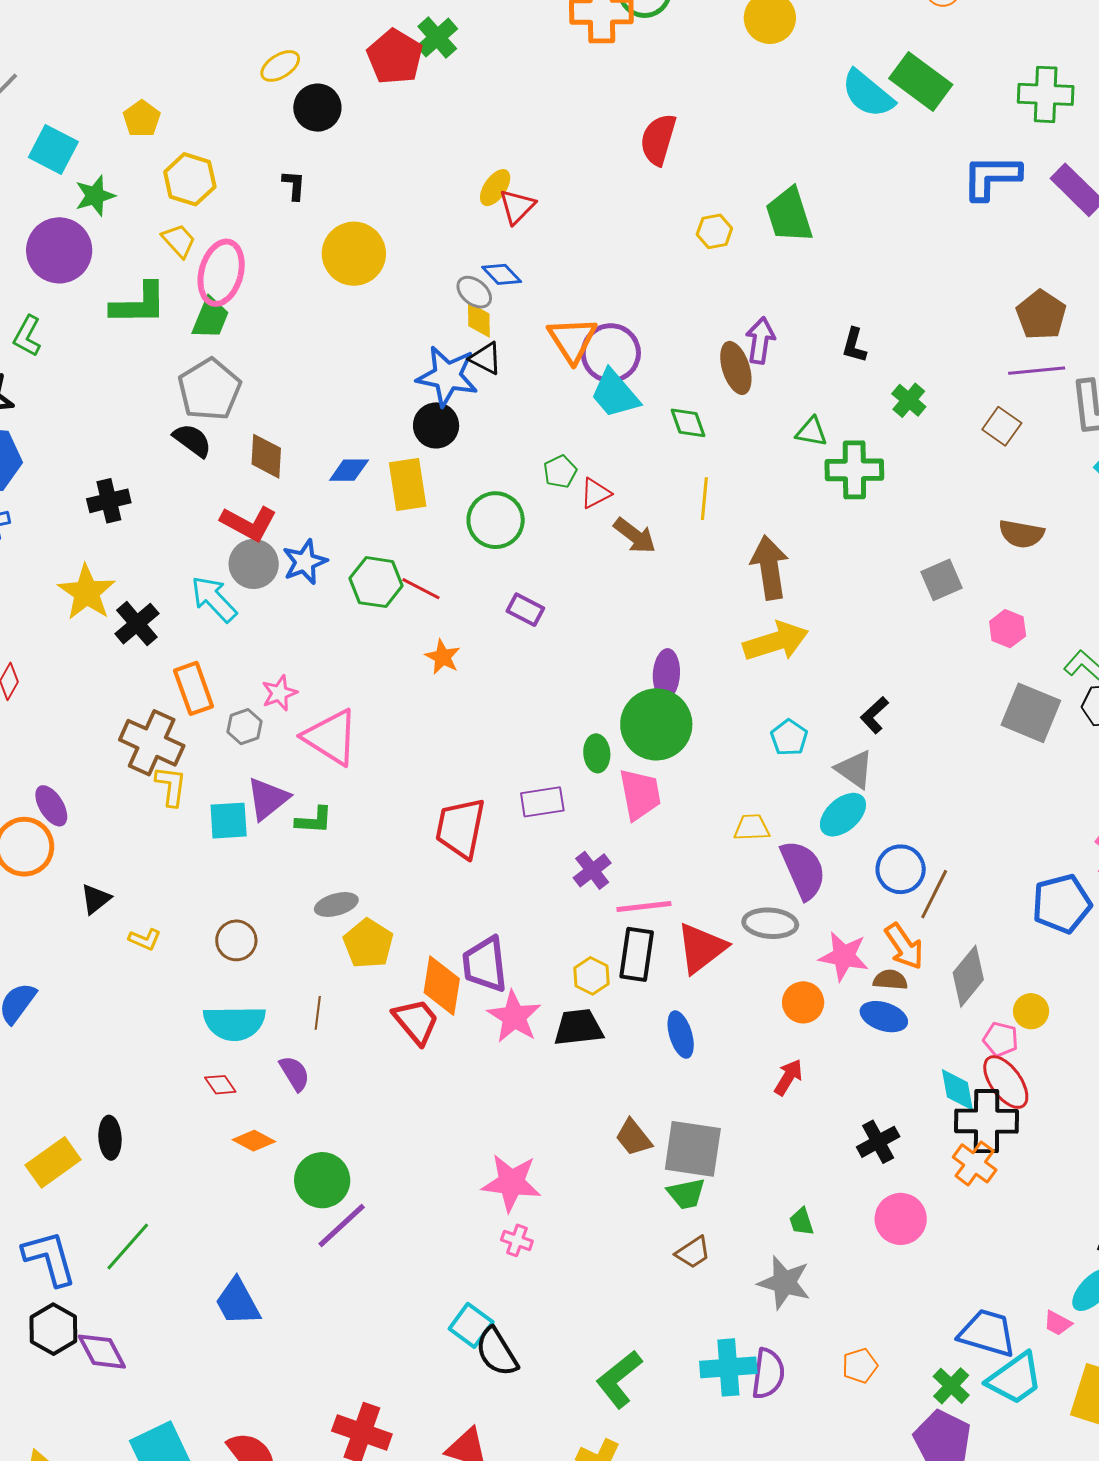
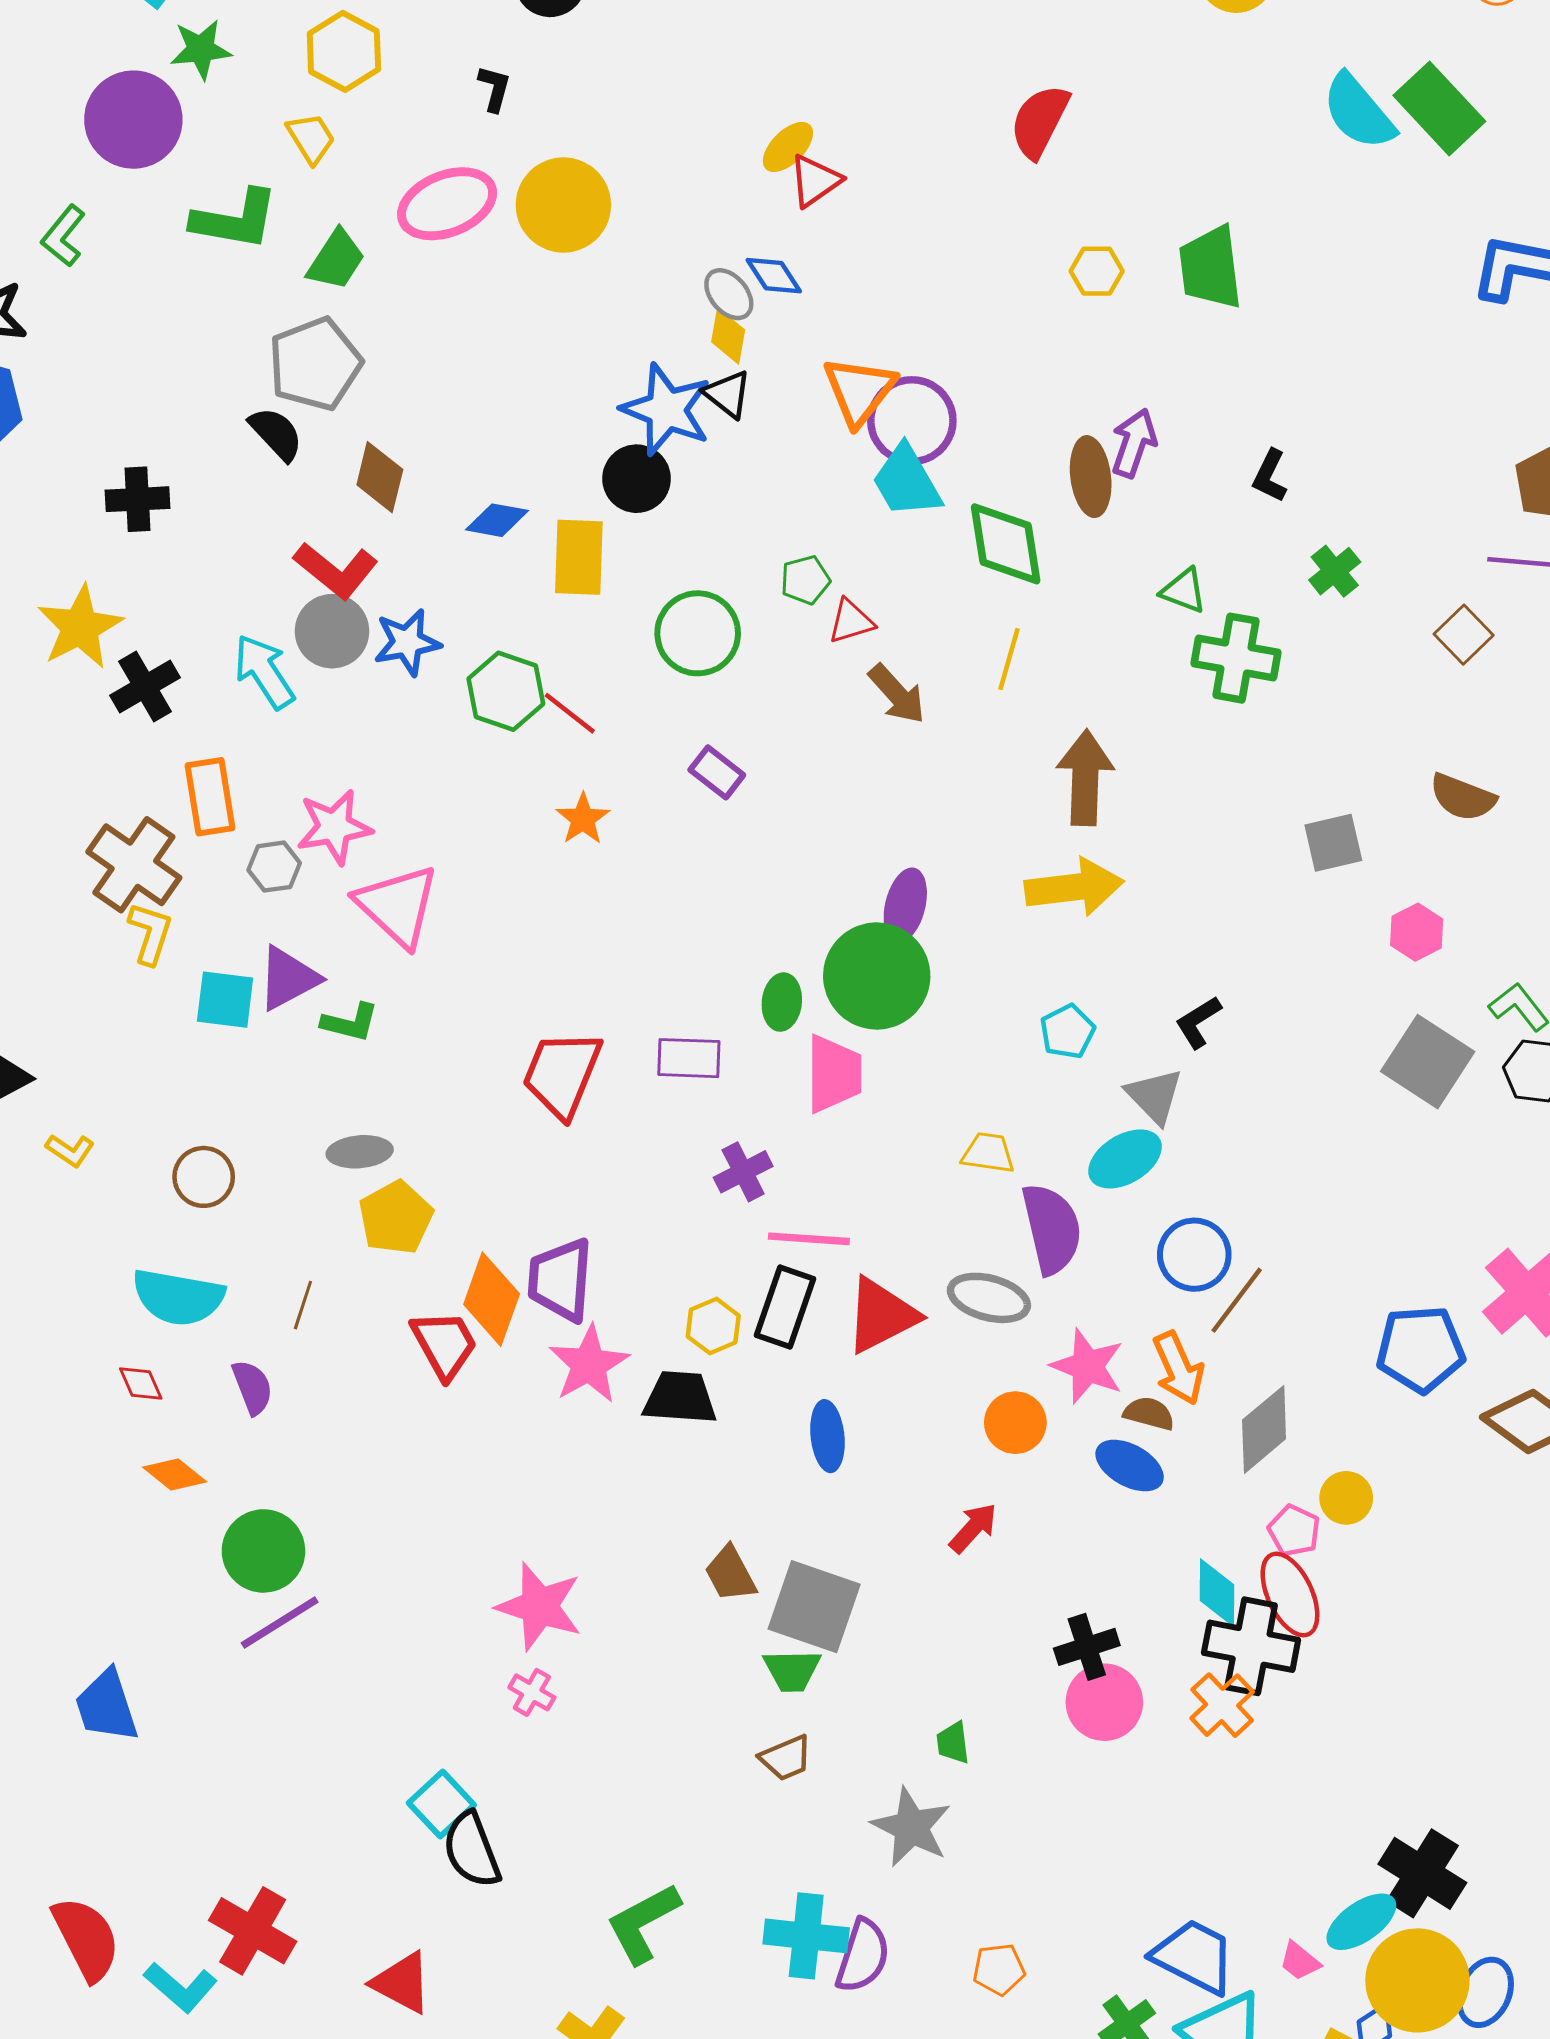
pink ellipse: (221, 273) -> (447, 204), moved, turned 42
green diamond: (688, 423) -> (1006, 544), size x1.6
pink star: (279, 693) -> (334, 827), size x1.4
pink circle: (901, 1219) -> (1104, 1702), moved

